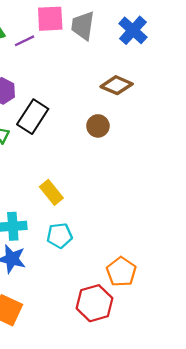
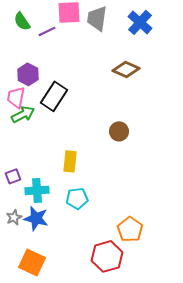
brown circle: (98, 126) -> (119, 131), moved
yellow rectangle: (51, 192) -> (70, 161), turned 45

